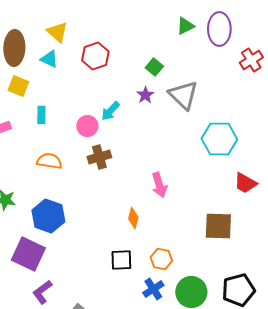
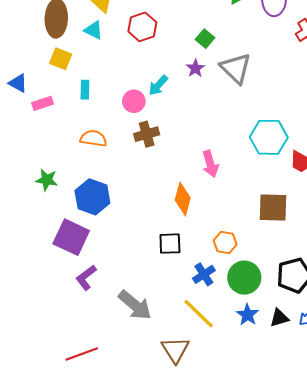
cyan hexagon: (219, 139) -> (269, 137), moved
orange diamond: (133, 218) -> (183, 199), size x1.4
orange hexagon: (161, 259) -> (225, 243), moved

